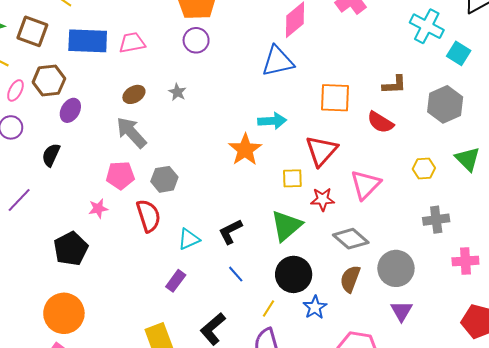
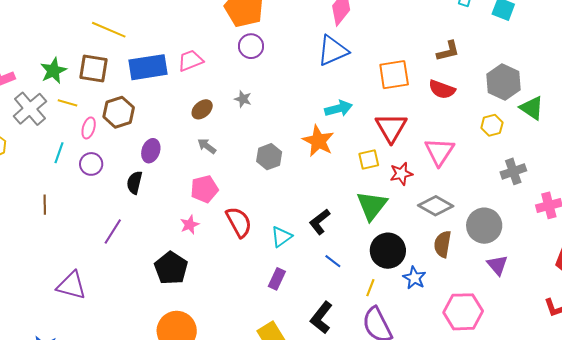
gray hexagon: (445, 104) -> (503, 82), moved
purple ellipse: (70, 110) -> (151, 151), moved
gray arrow: (131, 132) -> (207, 146), size x0.6
gray hexagon: (164, 179) -> (269, 157), moved

